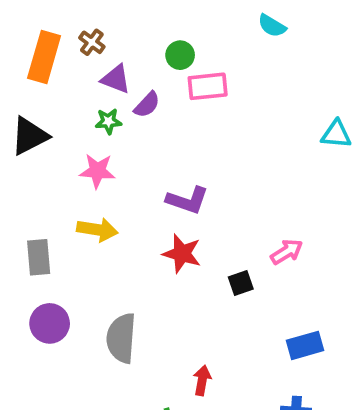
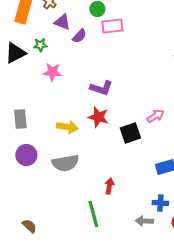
green star: (108, 121) -> (40, 45), moved
yellow arrow: (97, 230) -> (67, 127), moved
black square: (241, 283) -> (130, 133), size x1.5
gray semicircle: (121, 338) -> (65, 163), turned -104

